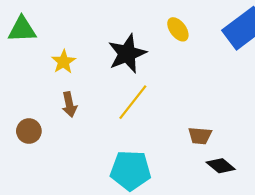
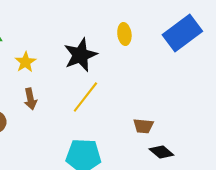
yellow ellipse: (178, 29) -> (124, 34), turned 30

